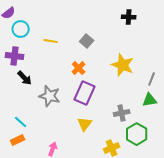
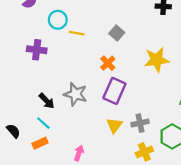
cyan circle: (21, 29) -> (58, 20), moved
yellow star: (123, 65) -> (157, 60), turned -30
black arrow: (25, 78) -> (47, 101), moved
gray cross: (122, 113) -> (140, 123), moved

